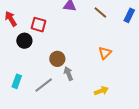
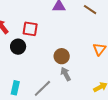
brown circle: (57, 59) -> (62, 56), moved

